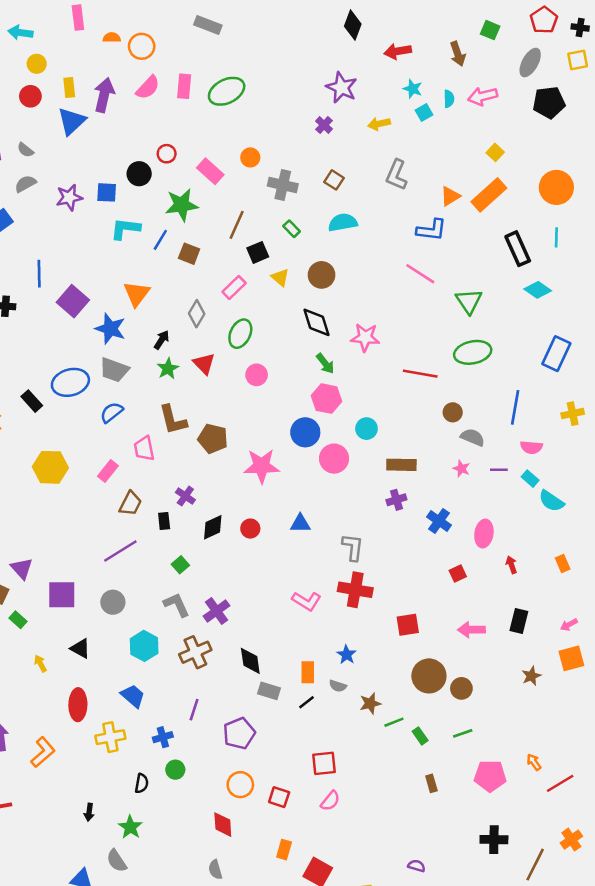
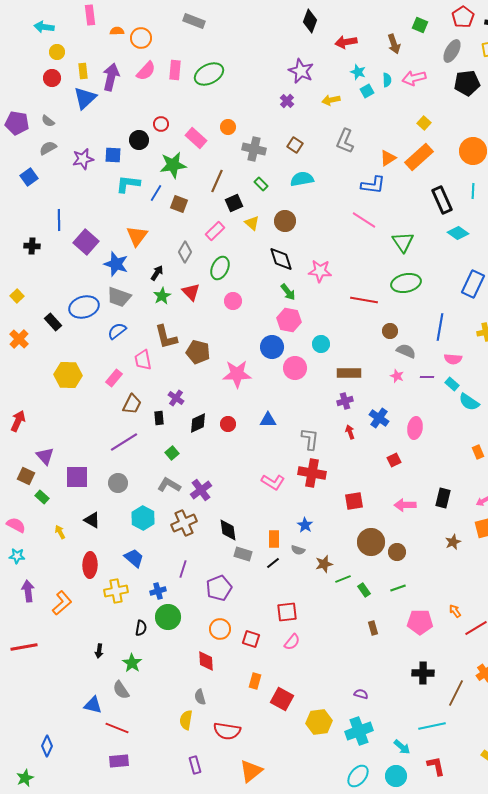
red arrow: (511, 565) -> (350, 432), moved
gray L-shape: (177, 605) -> (169, 485), turned -35
green circle: (175, 770) -> (168, 617), size x1.6

